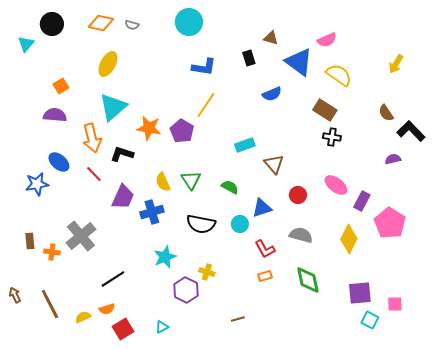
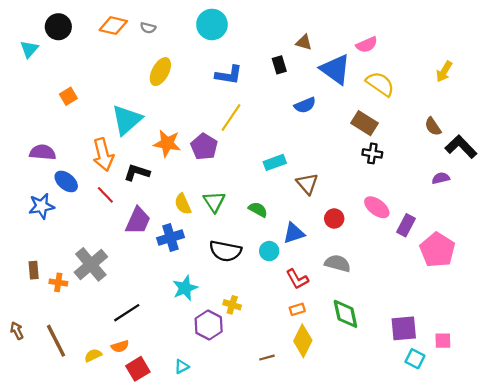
yellow ellipse: (108, 64) -> (160, 72), moved
purple semicircle: (55, 115) -> (43, 152), moved
yellow diamond: (349, 239) -> (303, 341), moved

